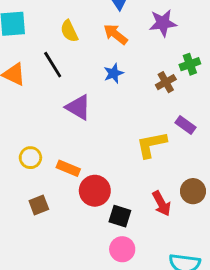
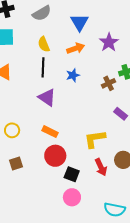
purple star: (163, 23) -> (109, 42), turned -30
orange arrow: (116, 34) -> (76, 48), turned 120
black line: (53, 65) -> (43, 67), moved, turned 30
yellow L-shape: (151, 145) -> (95, 139), moved
orange rectangle: (68, 168) -> (50, 132), moved

